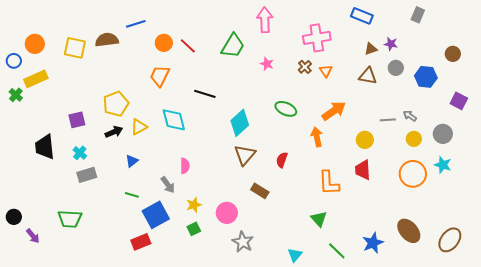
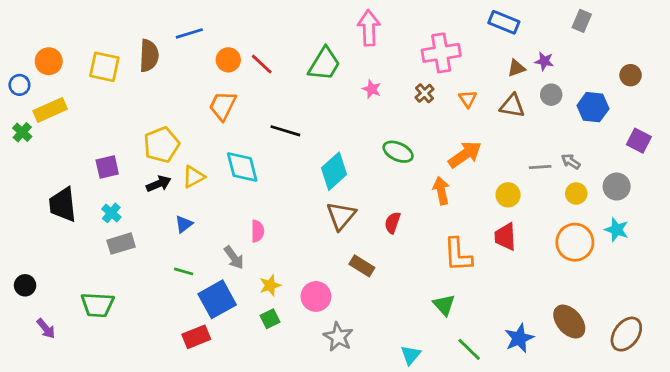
brown semicircle: (107, 40) -> (149, 56), turned 100
orange triangle: (326, 71) -> (468, 99), moved
black circle: (14, 217) -> (25, 285), moved

